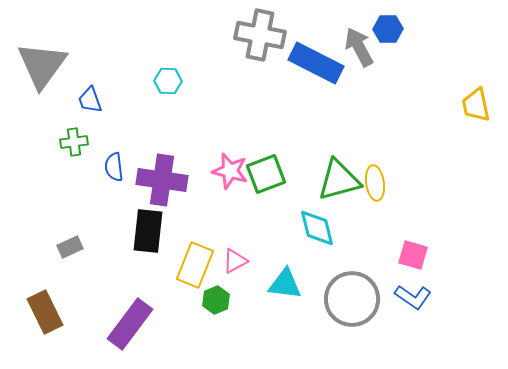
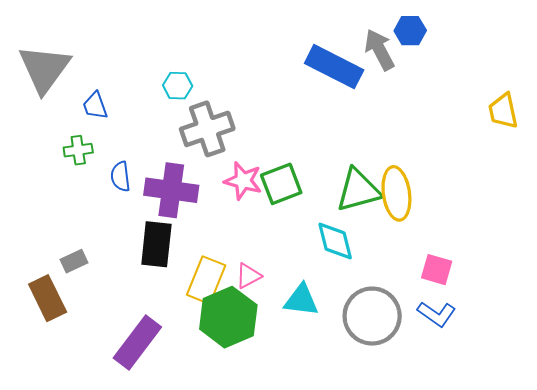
gray cross: (260, 35) -> (207, 129), moved, turned -30
yellow ellipse: (375, 183) -> (396, 193), size x1.4
green hexagon: (216, 300) -> (228, 317), size x2.0
brown rectangle: (45, 312) -> (48, 298), moved

